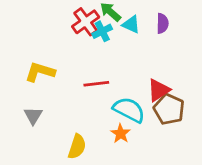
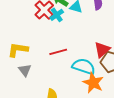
gray triangle: (33, 116) -> (25, 70), moved
orange star: (121, 134) -> (93, 83), moved, size x1.5

